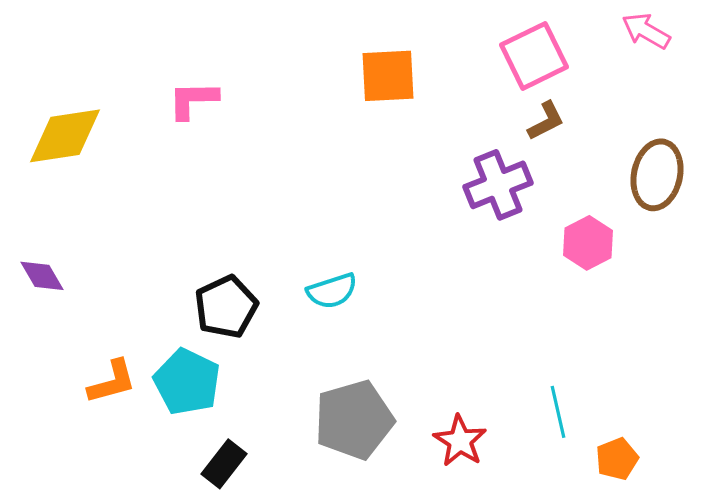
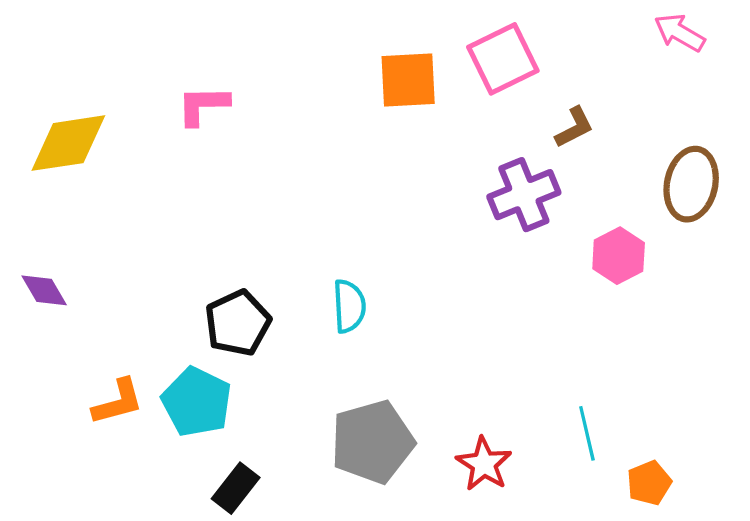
pink square: (534, 56) -> (503, 59), moved
cyan semicircle: (332, 291) -> (349, 306), turned -75

